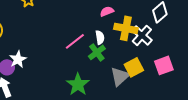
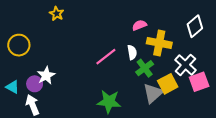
white cross: (142, 35) -> (185, 65), moved
green cross: (97, 52) -> (145, 68), moved
green star: (78, 84) -> (109, 102), turned -30

